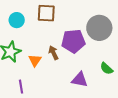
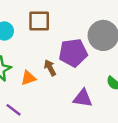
orange triangle: (35, 60) -> (28, 78), turned 40
purple line: (21, 87) -> (13, 110), turned -40

